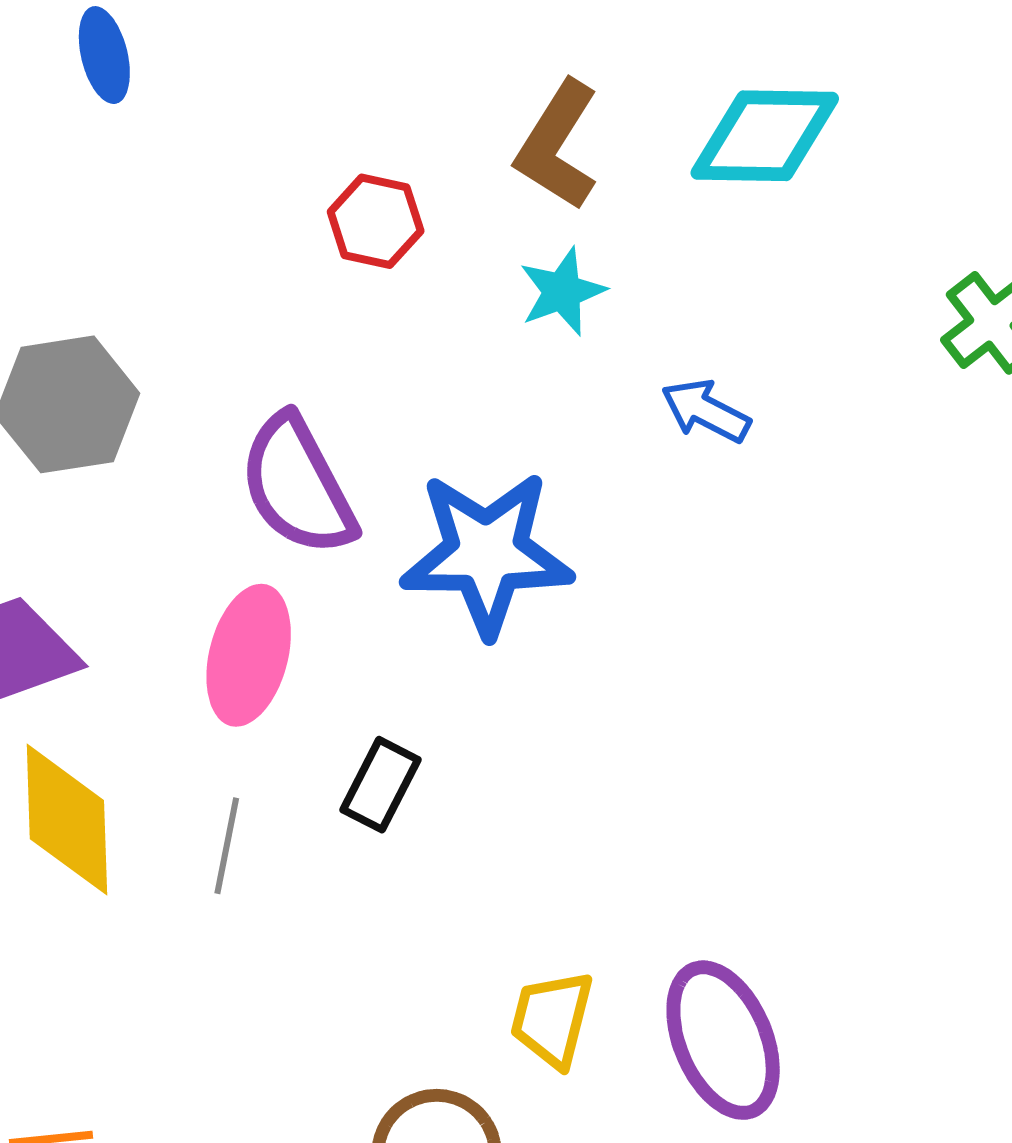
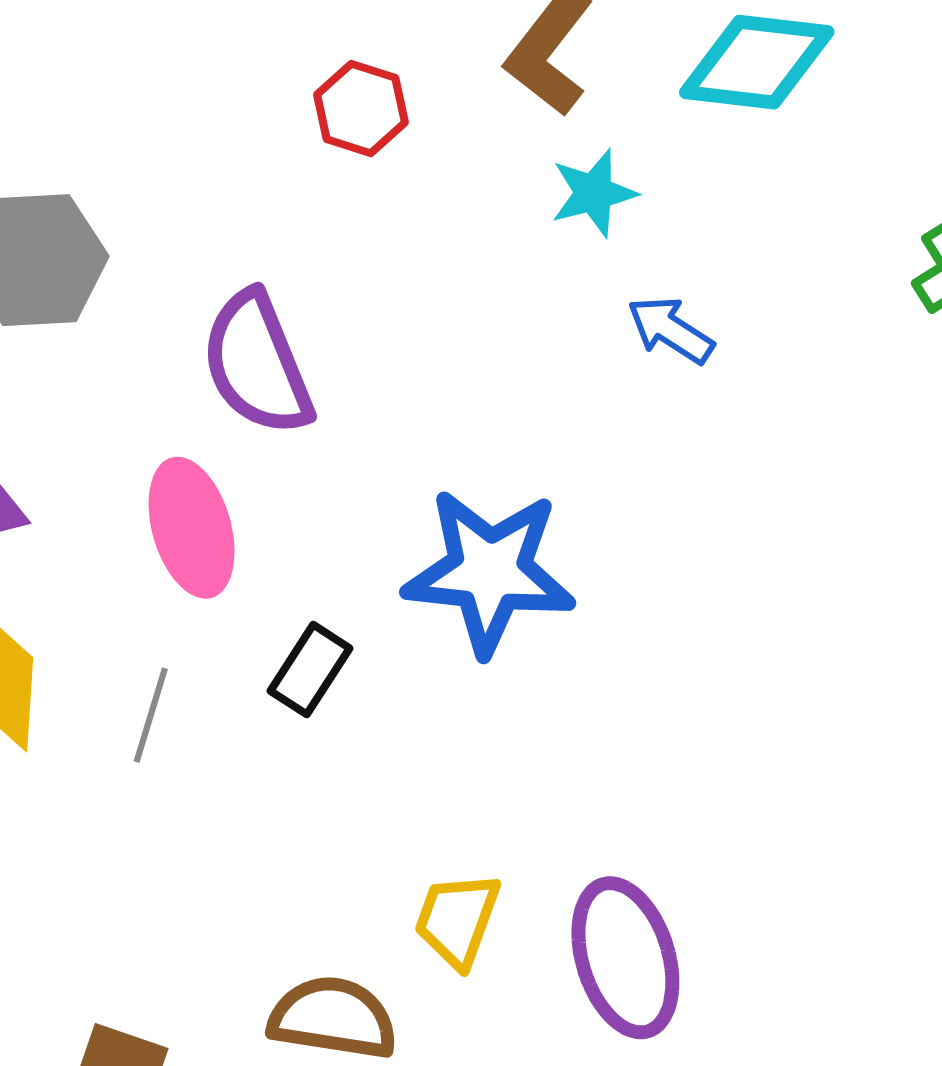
cyan star: (562, 292) -> (594, 193), moved
blue star: (487, 553) -> (489, 571), moved
pink ellipse: (249, 655) -> (192, 528), turned -36

